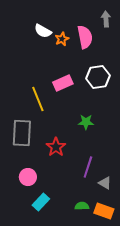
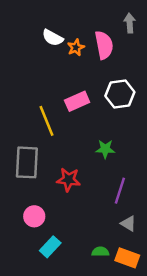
red star: (56, 147) -> (68, 180), turned -30
purple line: (88, 167) -> (120, 191), moved

